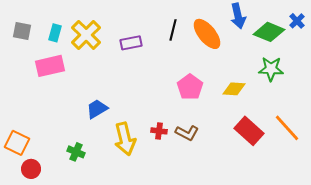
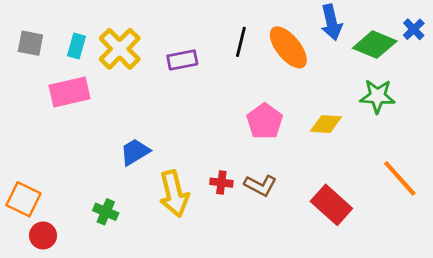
red rectangle: (249, 131) -> (331, 205), moved

